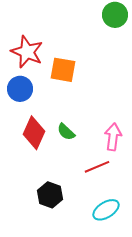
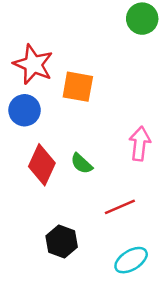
pink arrow: (113, 137) -> (140, 144), moved

